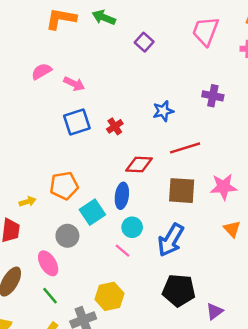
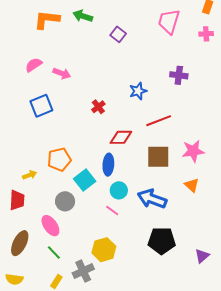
blue square: (77, 122) -> (41, 106), moved
orange triangle: (232, 229) -> (192, 185), moved
blue arrow: (171, 240) -> (152, 199), turned 84
purple triangle: (215, 311) -> (202, 256), moved

